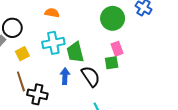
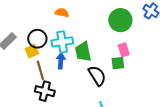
black circle: (12, 28) -> (37, 39), moved
blue arrow: (65, 76) -> (61, 61), moved
brown line: (21, 81) -> (40, 70), moved

